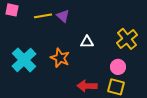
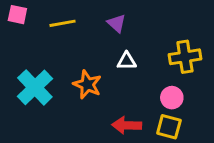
purple triangle: (63, 16) -> (116, 23), moved
yellow cross: (127, 39) -> (185, 57), turned 30

